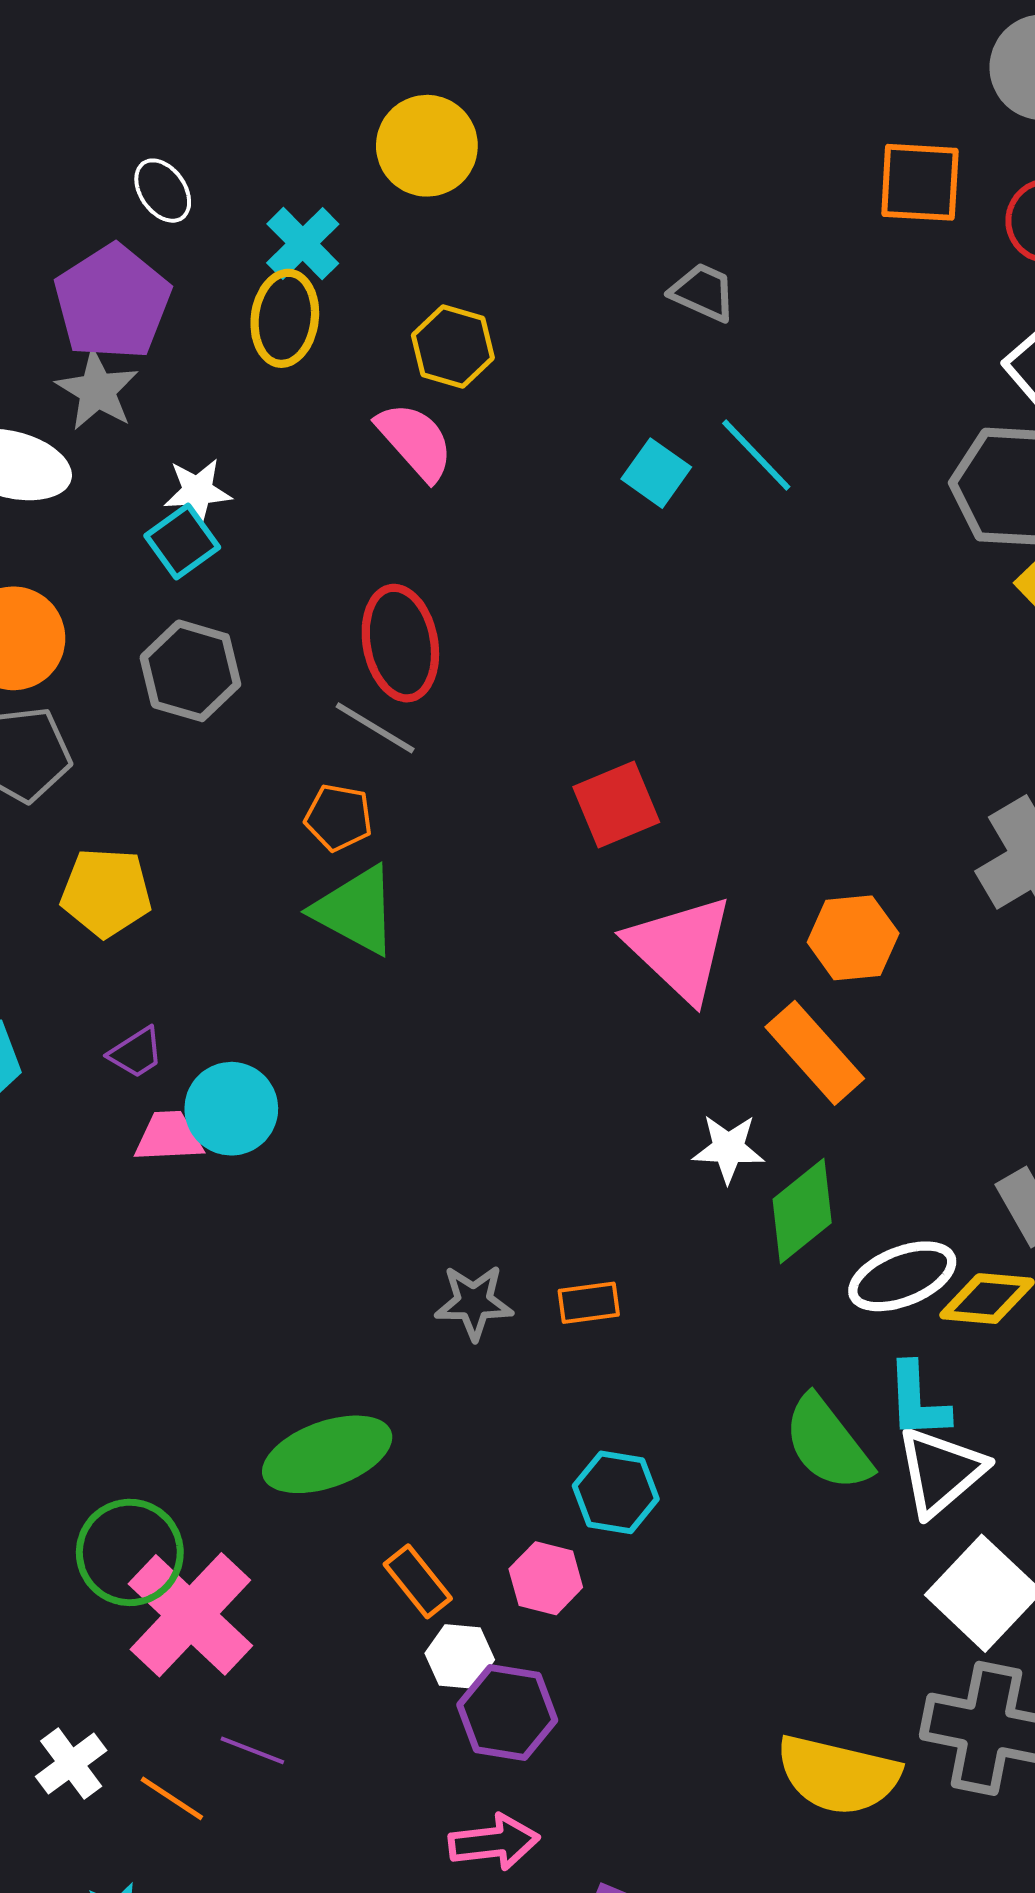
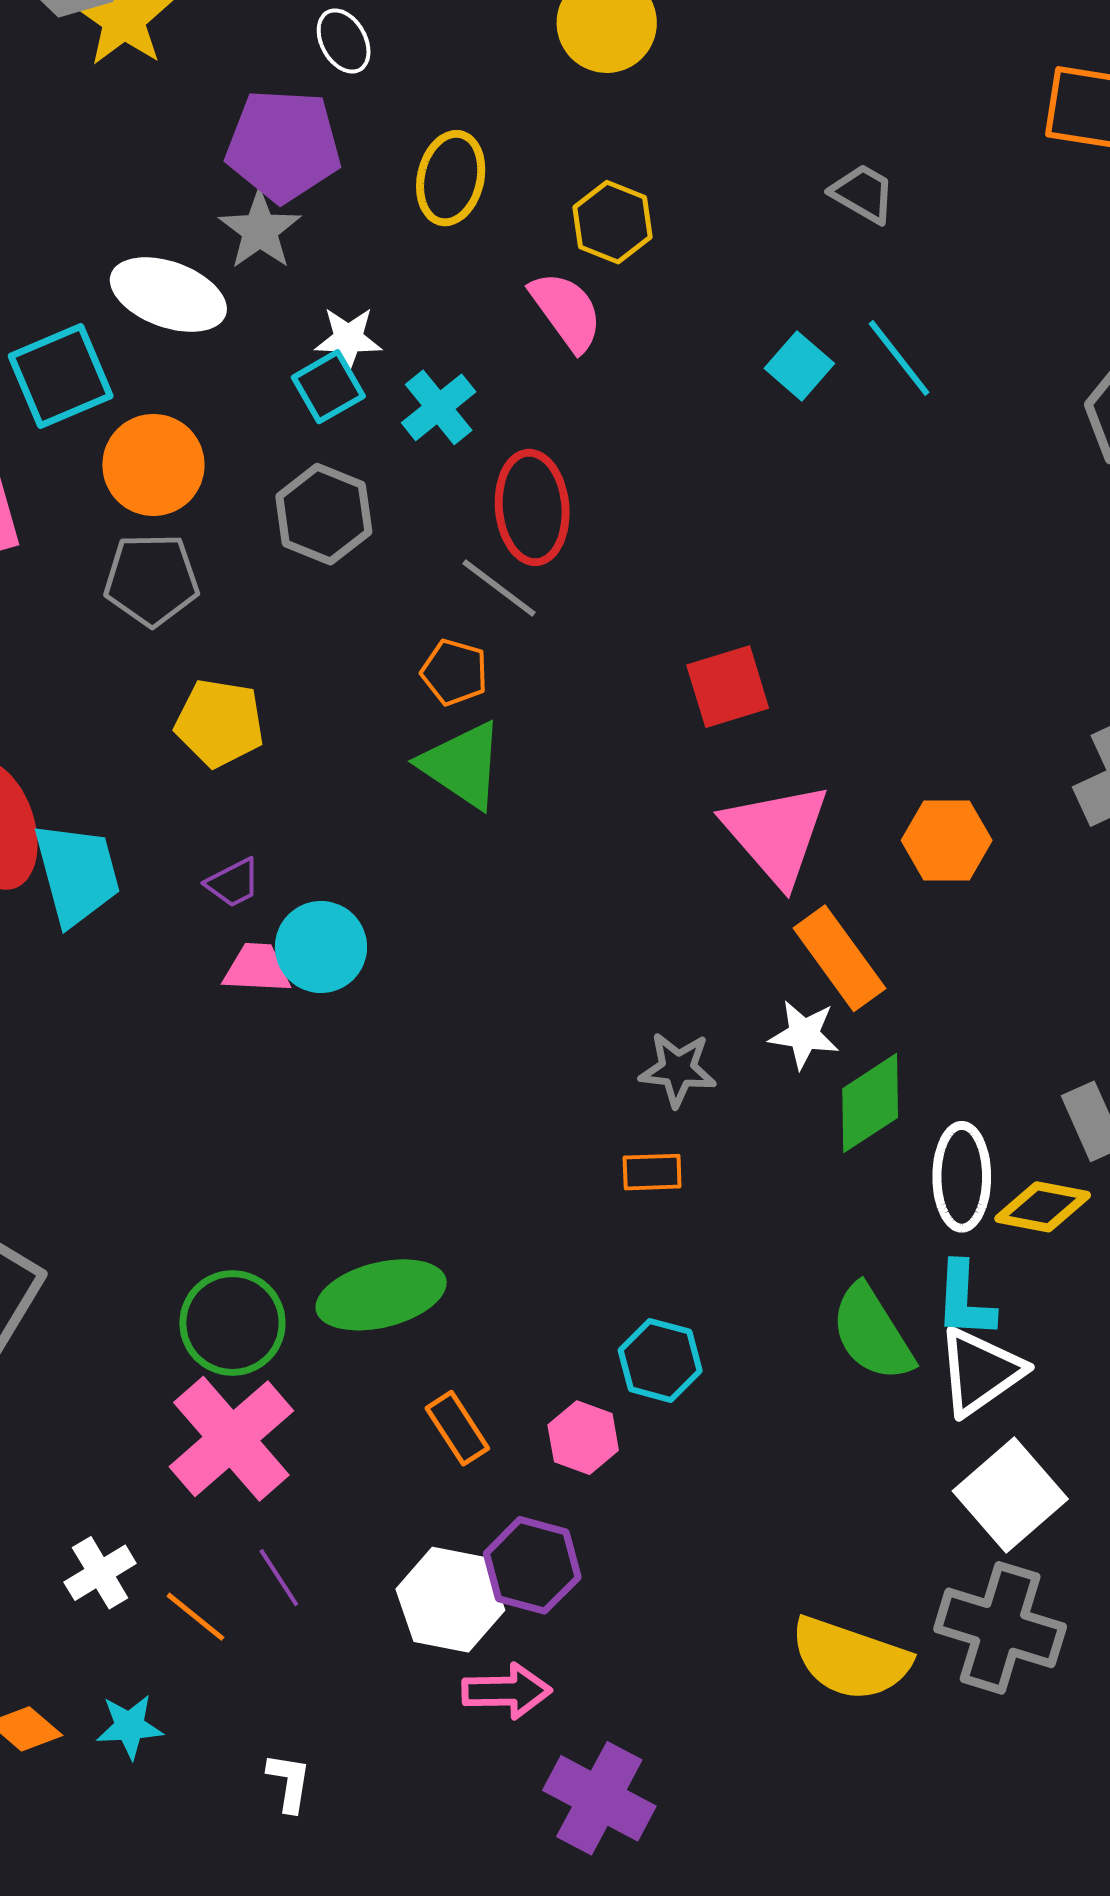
cyan cross: (303, 244) -> (439, 407), moved
purple pentagon: (112, 302) -> (283, 145), turned 30
orange rectangle: (815, 1053) -> (839, 958), moved
white ellipse: (902, 1276) -> (962, 1177), turned -74
gray star: (474, 1302) -> (678, 1069), moved
green circle: (130, 1552) -> (232, 1323), moved
white hexagon: (460, 1657) -> (450, 1600), moved, size x1.6
purple line: (252, 1750) -> (279, 1578), turned 30

